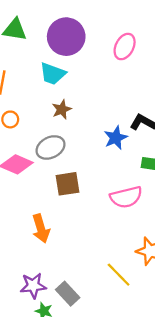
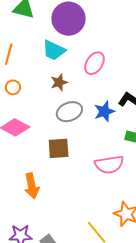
pink ellipse: (125, 47) -> (94, 63), moved
gray ellipse: (51, 147) -> (69, 112), moved

